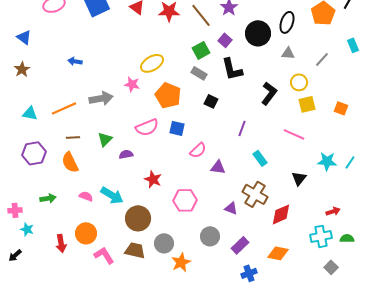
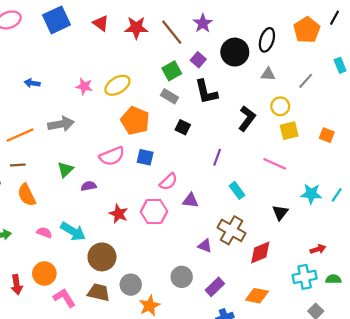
pink star: (132, 84) -> (84, 86), moved
brown line: (73, 137) -> (18, 165), moved
pink hexagon: (185, 200) -> (154, 212), moved

